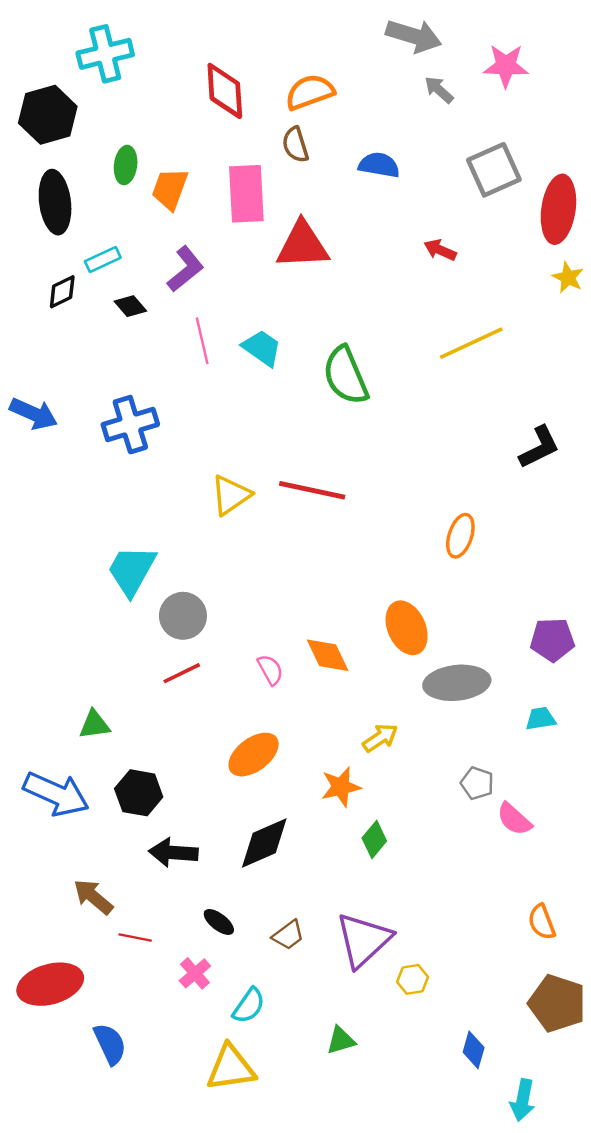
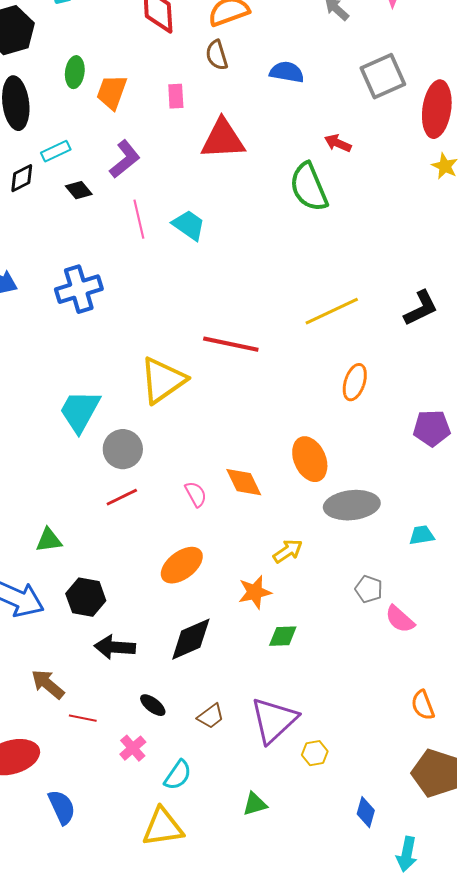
pink rectangle: (246, 194) -> (176, 96), size x0.5
yellow line: (471, 343) -> (332, 311), moved
green semicircle: (346, 375) -> (309, 187), moved
yellow triangle: (231, 495) -> (163, 380), moved, size x1.4
purple pentagon: (552, 640) -> (432, 428), moved
green diamond: (374, 839) -> (283, 636), turned 48

